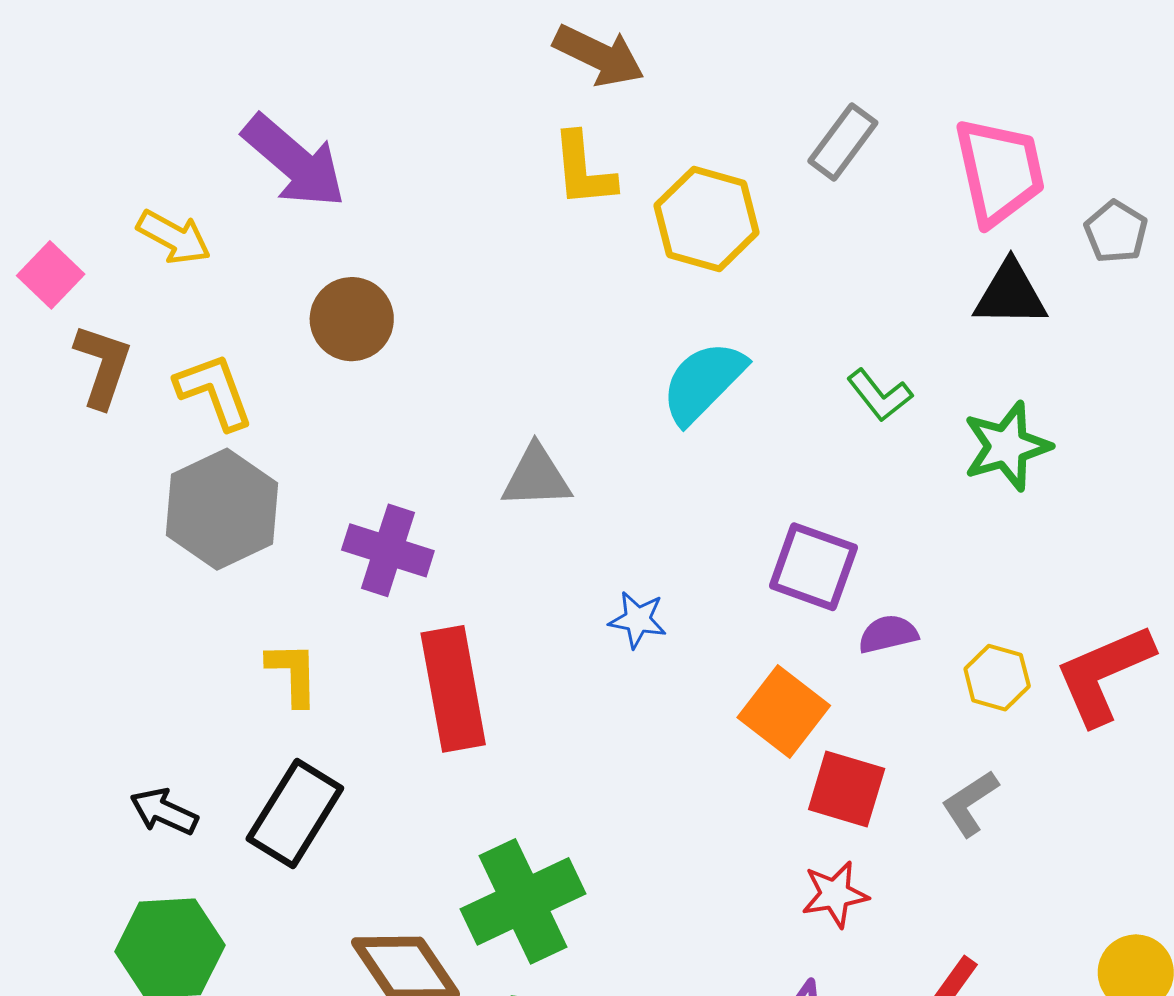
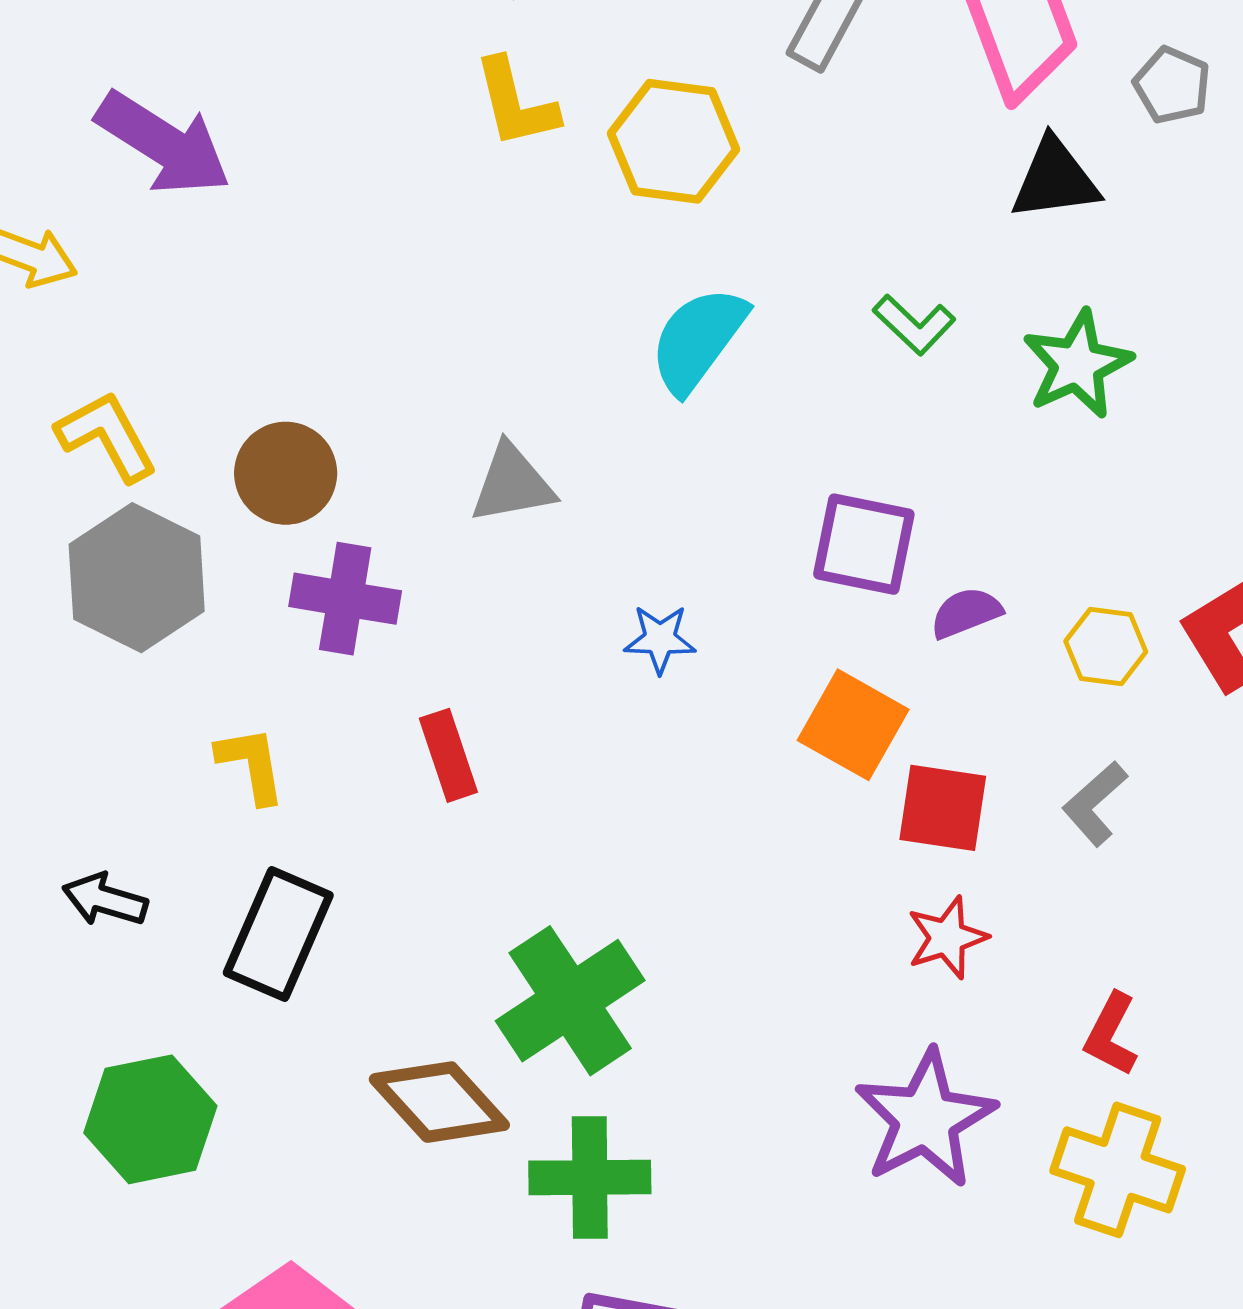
brown circle: (352, 319) -> (286, 473), moved
red rectangle: (453, 689) -> (448, 755), size x0.6
black arrow: (164, 811) -> (105, 900), moved

